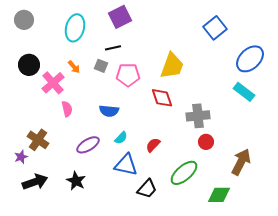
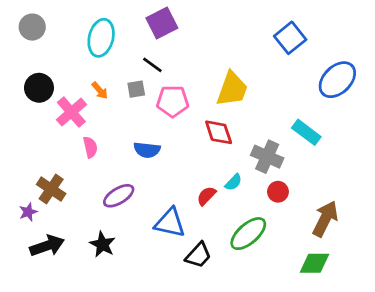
black line: (113, 48) -> (152, 65), turned 49
gray square: (101, 66) -> (136, 89), turned -32
cyan rectangle: (244, 92) -> (306, 132), moved
gray cross: (198, 116) -> (267, 157), turned 30
cyan semicircle: (121, 138) -> (233, 182), moved
green diamond: (219, 195) -> (314, 263), moved

